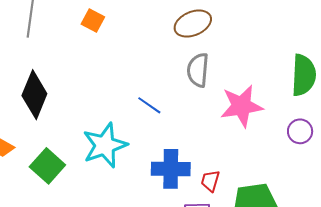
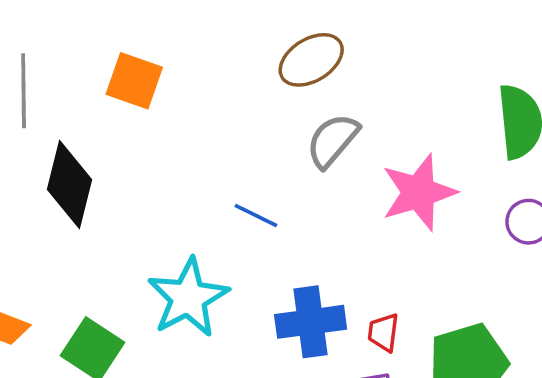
orange square: (93, 20) -> (134, 81), size x1.4
gray semicircle: (198, 70) -> (333, 141), turned 44
black diamond: (34, 95) -> (70, 184), moved

